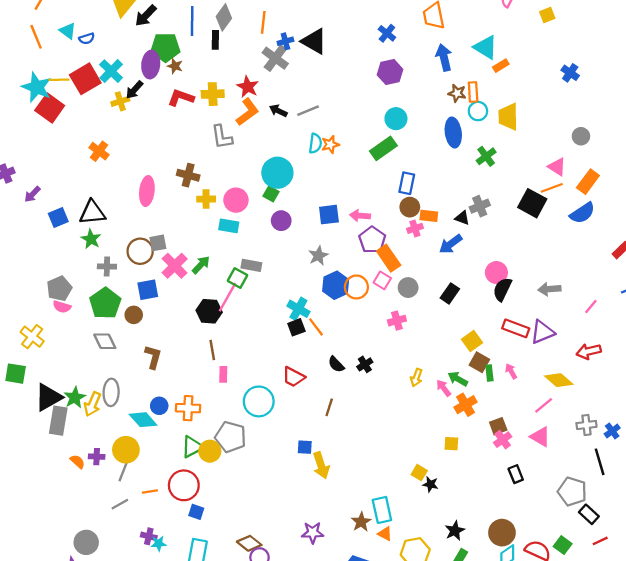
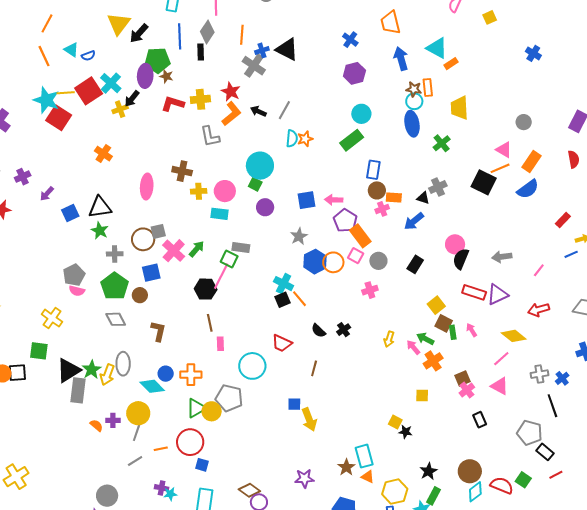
blue cross: (570, 73) -> (533, 53), moved
gray line: (308, 111) -> (284, 110), turned -36
cyan circle: (478, 111) -> (414, 101), moved

